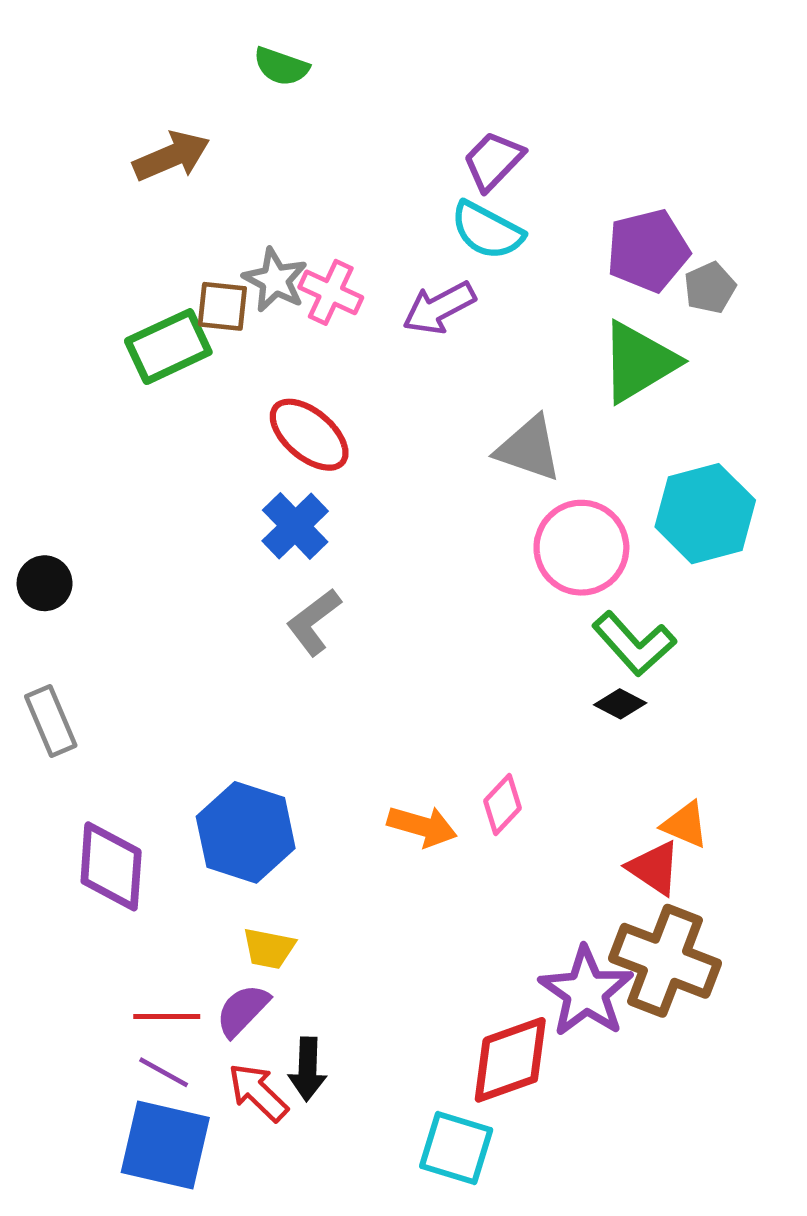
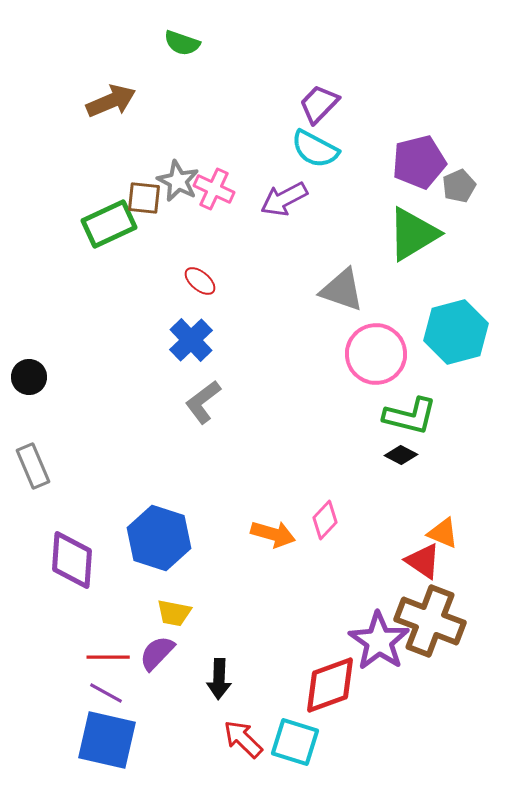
red ellipse: (309, 435) -> (200, 281), size x0.6
green L-shape: (634, 644) -> (410, 416), turned -34
black arrow: (308, 1069) -> (219, 679), moved
red arrow: (258, 1092) -> (243, 739), moved

